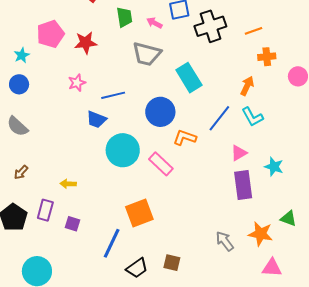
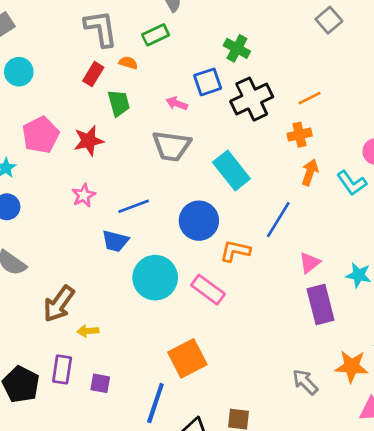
green trapezoid: (124, 17) -> (119, 103), moved
orange cross: (267, 57) -> (300, 135), moved
cyan L-shape: (252, 117) -> (352, 183), moved
brown arrow: (21, 172) -> (59, 304), moved, size x1.8

